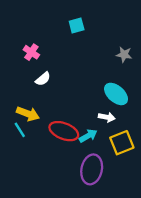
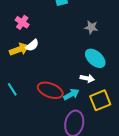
gray star: (124, 55) -> (91, 27), moved
yellow arrow: (28, 114) -> (19, 49), moved, turned -42

